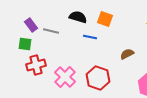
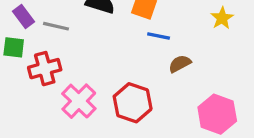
blue line: (90, 37) -> (159, 36), moved
red cross: (36, 65) -> (45, 69), moved

